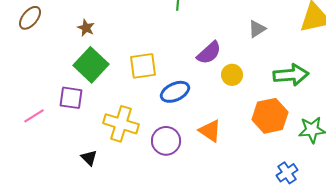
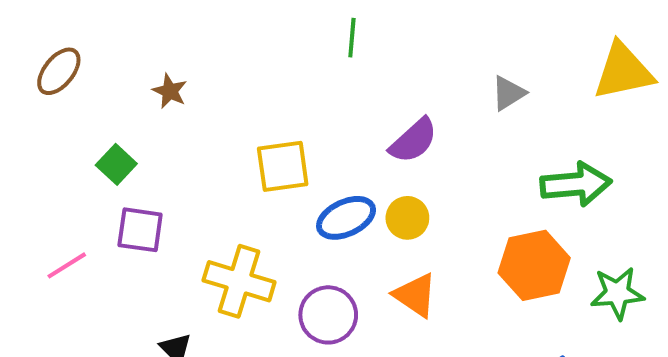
green square: (91, 65) -> (116, 164), moved, size x0.6
yellow circle: (232, 75) -> (407, 218), moved

